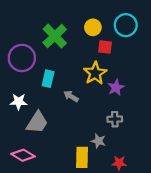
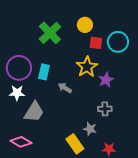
cyan circle: (126, 25) -> (118, 42), moved
purple circle: (22, 58) -> (19, 68), moved
yellow rectangle: (82, 157) -> (75, 144), turned -36

